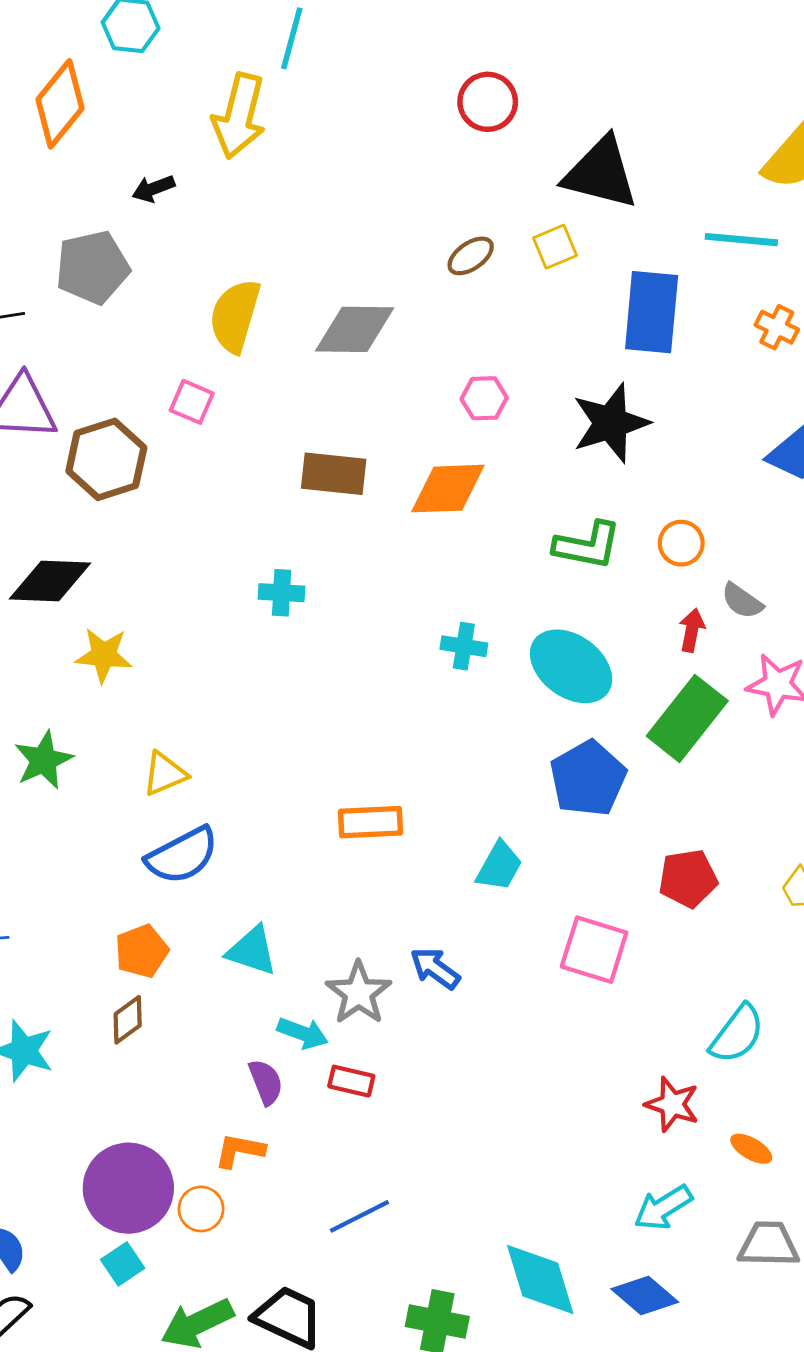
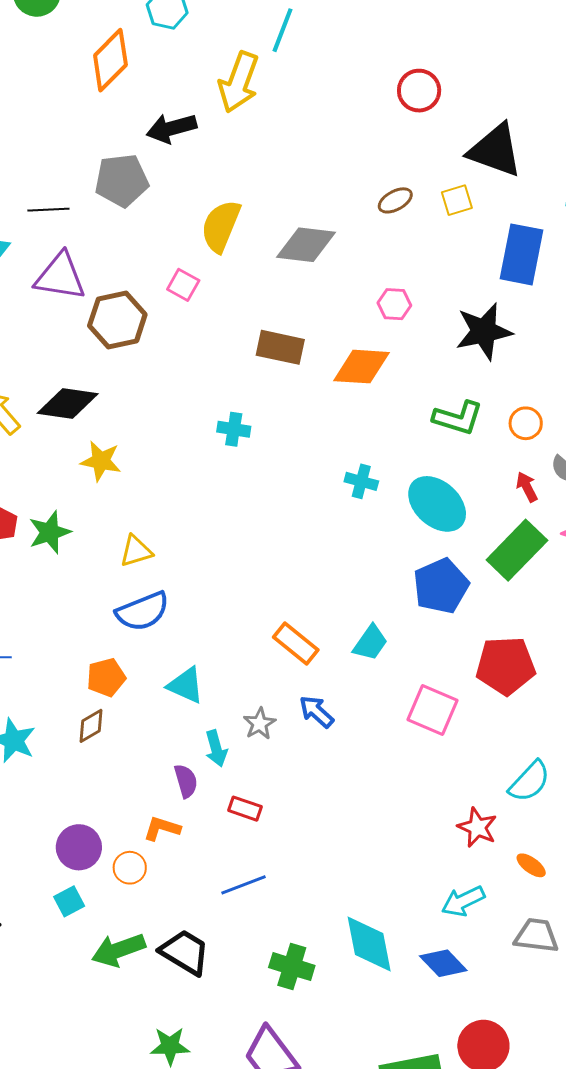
black arrow: (153, 189) -> (171, 128), size x1.6
red arrow: (692, 630) -> (527, 487), turned -44
orange rectangle: (371, 822) -> (296, 644), moved, turned 36
red pentagon: (688, 878) -> (506, 666), size x1.4
gray star: (359, 993) -> (260, 724), size x0.7
cyan arrow: (303, 1033) -> (216, 748), turned 48
red rectangle: (351, 1081) -> (245, 809), moved
purple circle: (128, 1188) -> (79, 847), size x0.7

